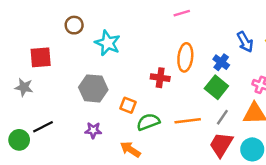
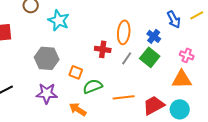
gray line: (222, 117) -> (127, 58), moved
orange line: (188, 121) -> (124, 97), moved
purple star: (93, 130) -> (47, 93), size x1.5
red trapezoid: (221, 145) -> (154, 105), turned 30

